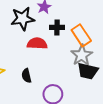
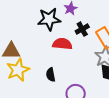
black cross: (57, 27) -> (82, 29), turned -32

